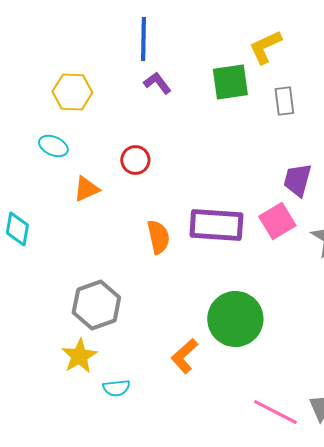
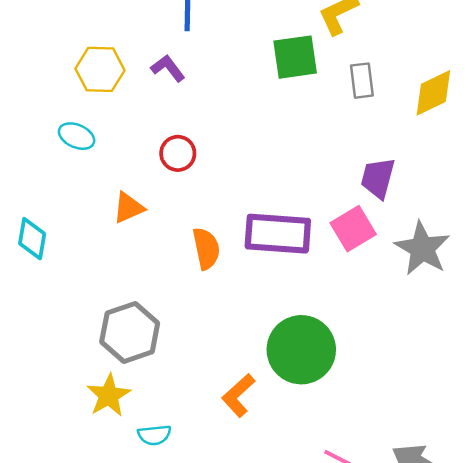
purple L-shape: (157, 83) -> (168, 68), moved
orange triangle: (86, 189) -> (128, 208), moved

